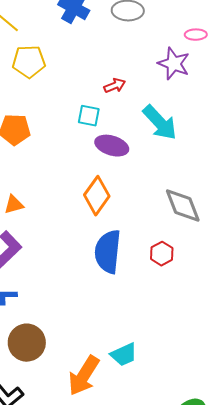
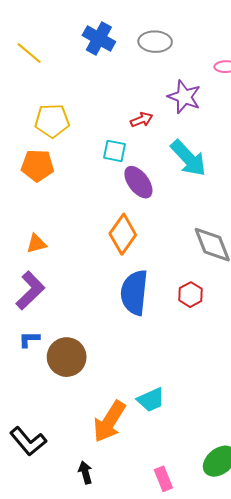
yellow pentagon: (29, 62) -> (52, 121), moved
purple star: (174, 64) -> (184, 97), moved
purple ellipse: (112, 146) -> (138, 182), turned 36
brown circle: (27, 343) -> (67, 357), moved

